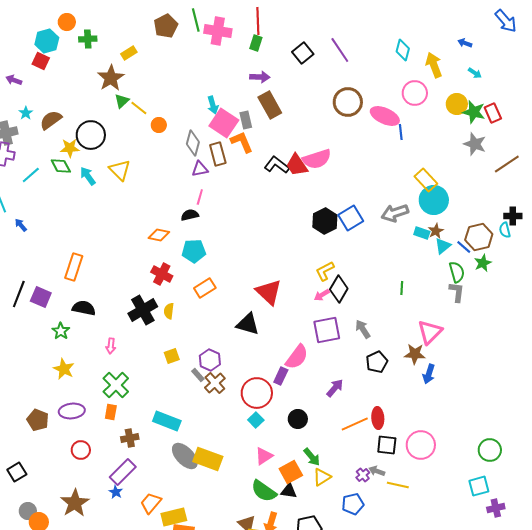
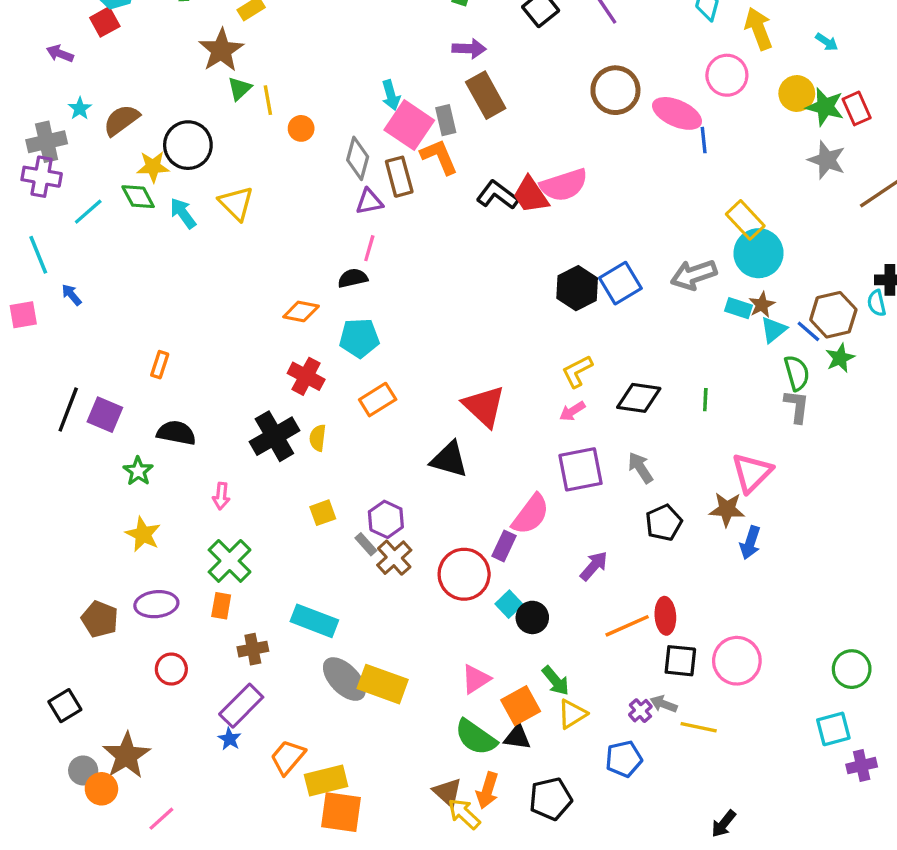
red square: (41, 61) -> (105, 22), turned 36
yellow line: (139, 108) -> (268, 100), turned 42
orange rectangle: (74, 267) -> (160, 365), size x0.6
black diamond: (339, 289) -> (639, 398), moved, turned 68
cyan square: (256, 420) -> (509, 604), moved
brown star: (75, 503) -> (126, 756), moved

